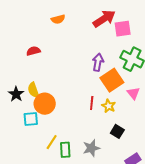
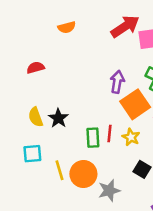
black star: (16, 94) -> (58, 118), moved
orange circle: (45, 104) -> (83, 174), moved
yellow line: (52, 142) -> (60, 170), moved, turned -49
green rectangle: (65, 150) -> (93, 138), moved

